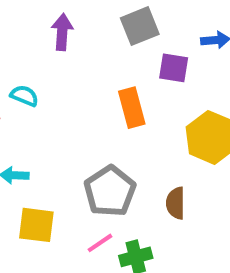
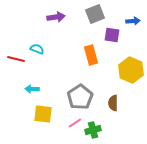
purple arrow: (62, 32) -> (56, 17), turned 78

